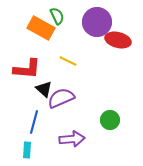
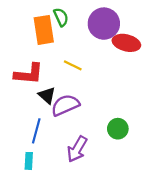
orange rectangle: (41, 28) -> (44, 30), turned 52
purple arrow: (72, 139) -> (77, 149), turned 125

